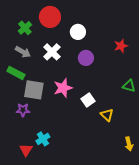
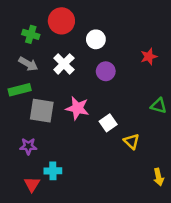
green cross: (25, 28) -> (31, 34), turned -32
green rectangle: (16, 73) -> (20, 90), turned -42
pink star: (63, 88) -> (77, 108), turned 30
purple star: (23, 110) -> (28, 146), moved
cyan cross: (43, 139) -> (53, 171), turned 32

